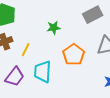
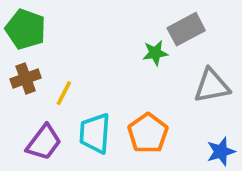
green star: (54, 28) -> (155, 53), moved
orange pentagon: (74, 55) -> (148, 133), moved

